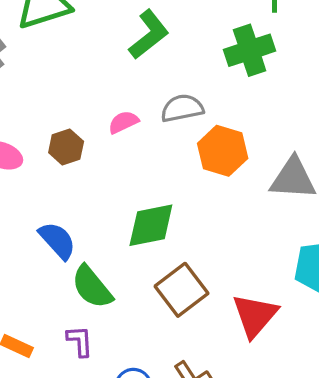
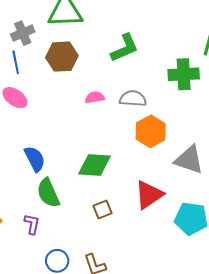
brown hexagon: (66, 147) -> (62, 57), moved, size x1.4
brown square: (182, 290) -> (103, 209), size x0.6
red triangle: (255, 315) -> (149, 195), moved

